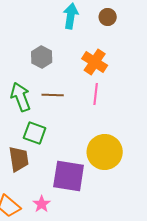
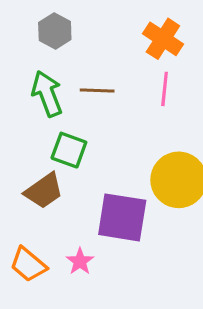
gray hexagon: (42, 57) -> (55, 31), moved
brown trapezoid: (19, 159) -> (44, 191), turned 64

